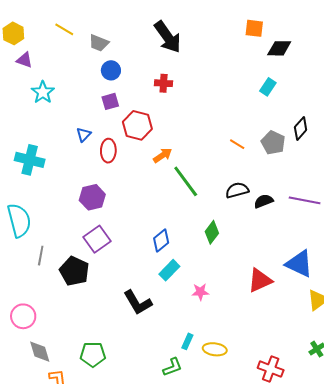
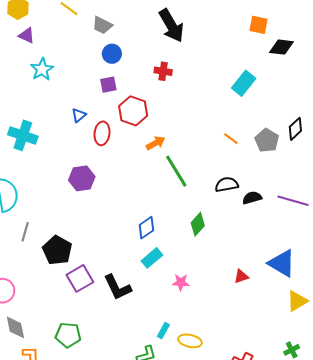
cyan rectangle: (268, 87) -> (244, 83), moved, size x1.4
purple square: (97, 239) -> (80, 278), moved
red triangle: (260, 280) -> (241, 276), size x0.6

